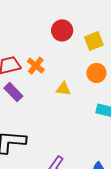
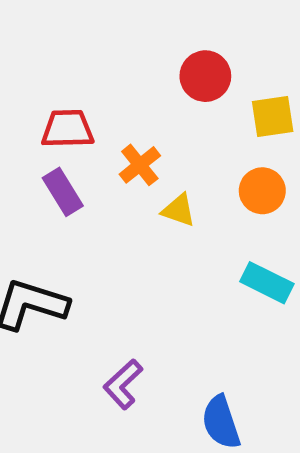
orange cross: (36, 66) -> (140, 165), moved

